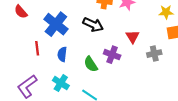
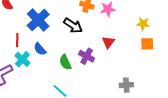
blue semicircle: (62, 54) -> (40, 49), turned -56
gray cross: (154, 54) -> (126, 85), moved
cyan cross: (61, 83) -> (22, 59), moved

